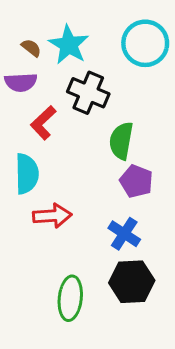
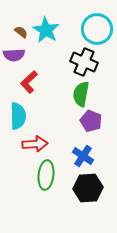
black cross: (88, 93) -> (84, 62), moved
green ellipse: (70, 298) -> (46, 175), moved

